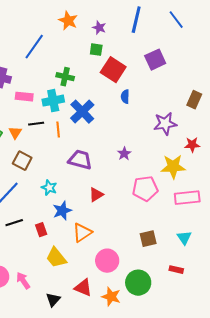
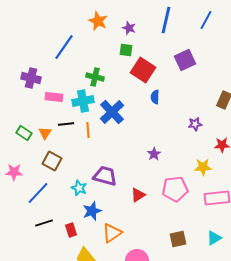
blue line: (176, 20) -> (206, 20), turned 66
purple star: (165, 124) -> (195, 124), size x0.6
purple trapezoid: (80, 160) -> (105, 176), moved
yellow star: (173, 167) -> (203, 167), size x0.7
red triangle: (96, 195) -> (138, 195), moved
cyan triangle: (184, 238) -> (214, 238), turned 35

